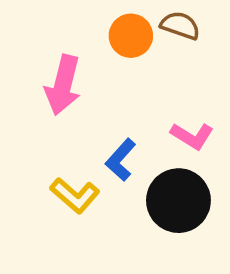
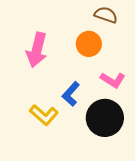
orange circle: (131, 36) -> (89, 44), moved

